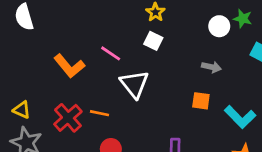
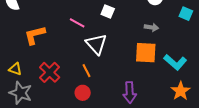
orange L-shape: (69, 66) -> (35, 35), moved, turned 120
orange square: (201, 101) -> (146, 53), size x1.6
orange line: (99, 113) -> (87, 71), moved, turned 56

